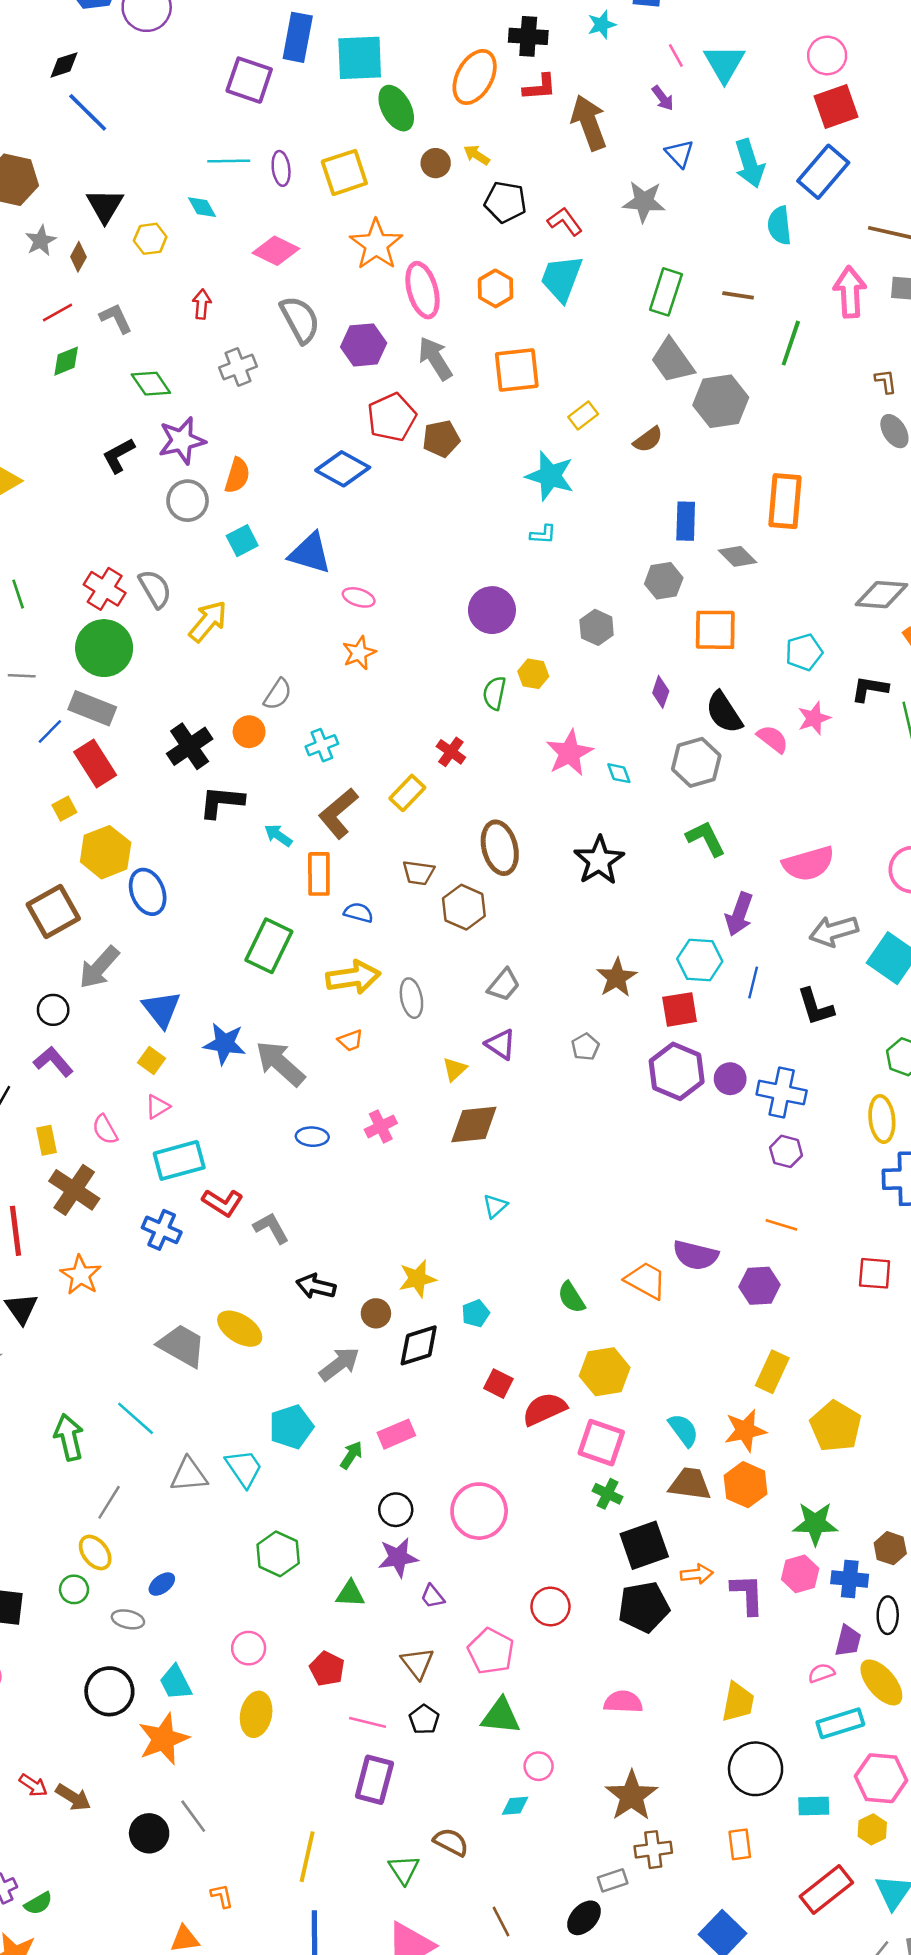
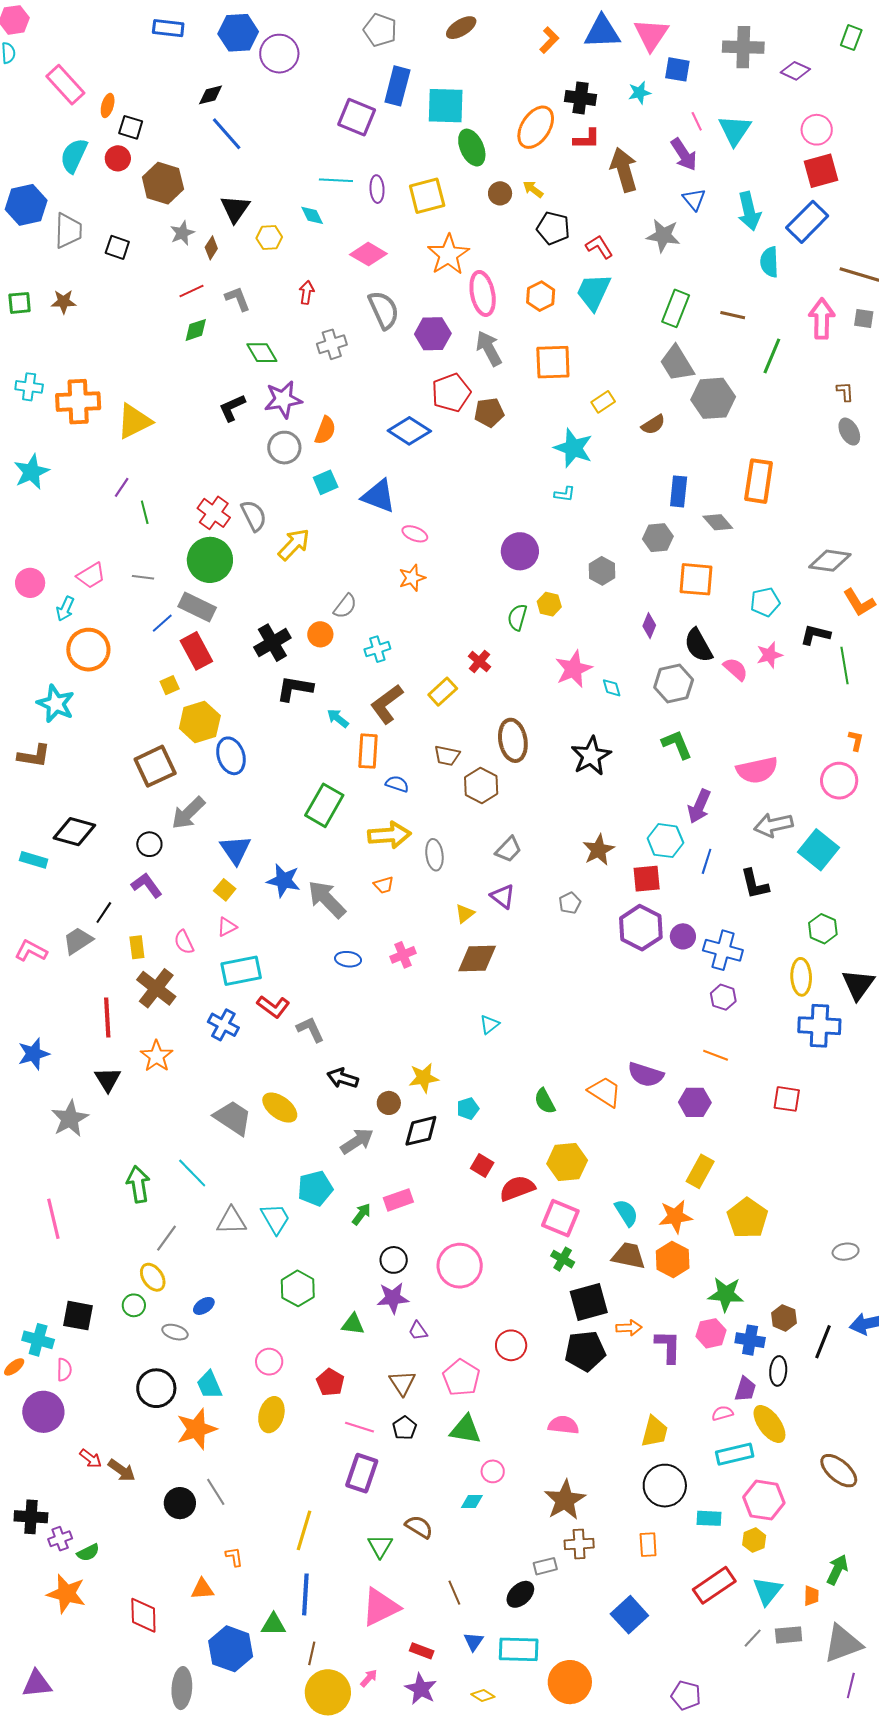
purple arrow: (663, 98) -> (684, 154), size x1.6

